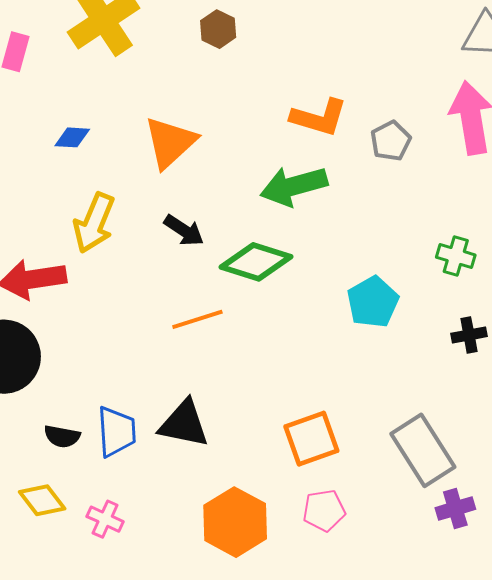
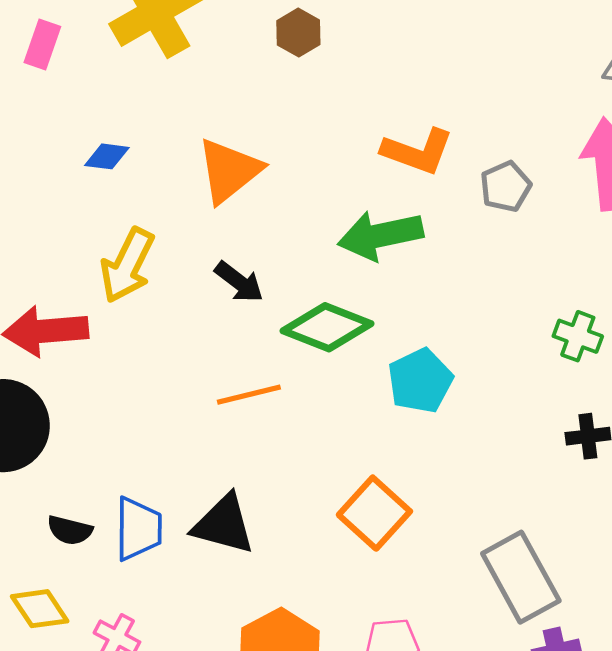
cyan pentagon: (373, 302) -> (420, 381), moved
orange square: (311, 439) -> (374, 513), moved, turned -32

